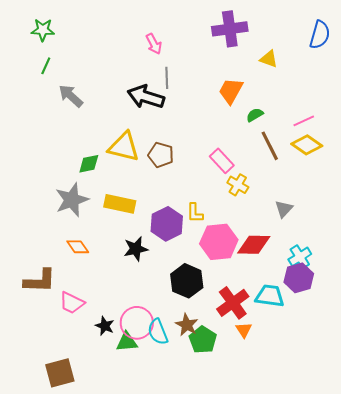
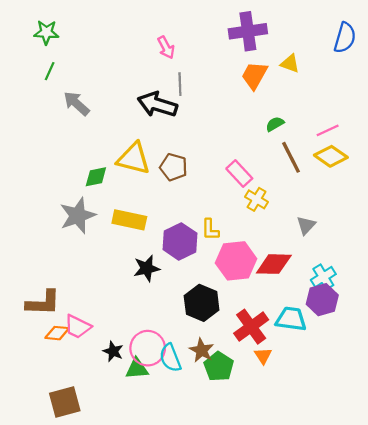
orange trapezoid: (231, 91) -> (254, 75), moved
orange diamond: (78, 247) -> (57, 333), moved, turned -50

